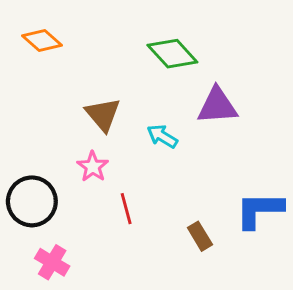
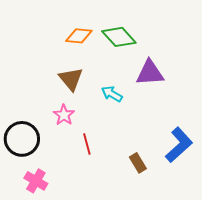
orange diamond: (42, 41) -> (79, 36), moved, turned -36
blue L-shape: (259, 210) -> (179, 145), turned 138

